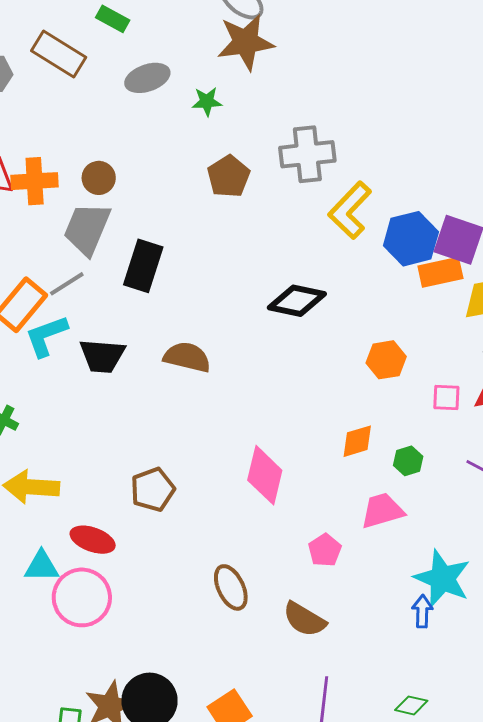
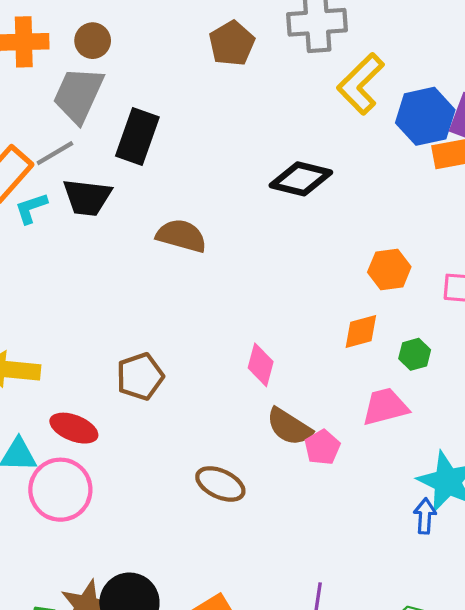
cyan L-shape: (46, 336) -> (31, 208), size x0.7
black trapezoid: (102, 356) -> (87, 197), moved
orange hexagon: (386, 360) -> (389, 270), moved
pink diamond: (265, 475) -> (261, 365), size x0.7
brown ellipse: (231, 587) -> (220, 484), turned -42
brown semicircle: (304, 619) -> (289, 427), moved

